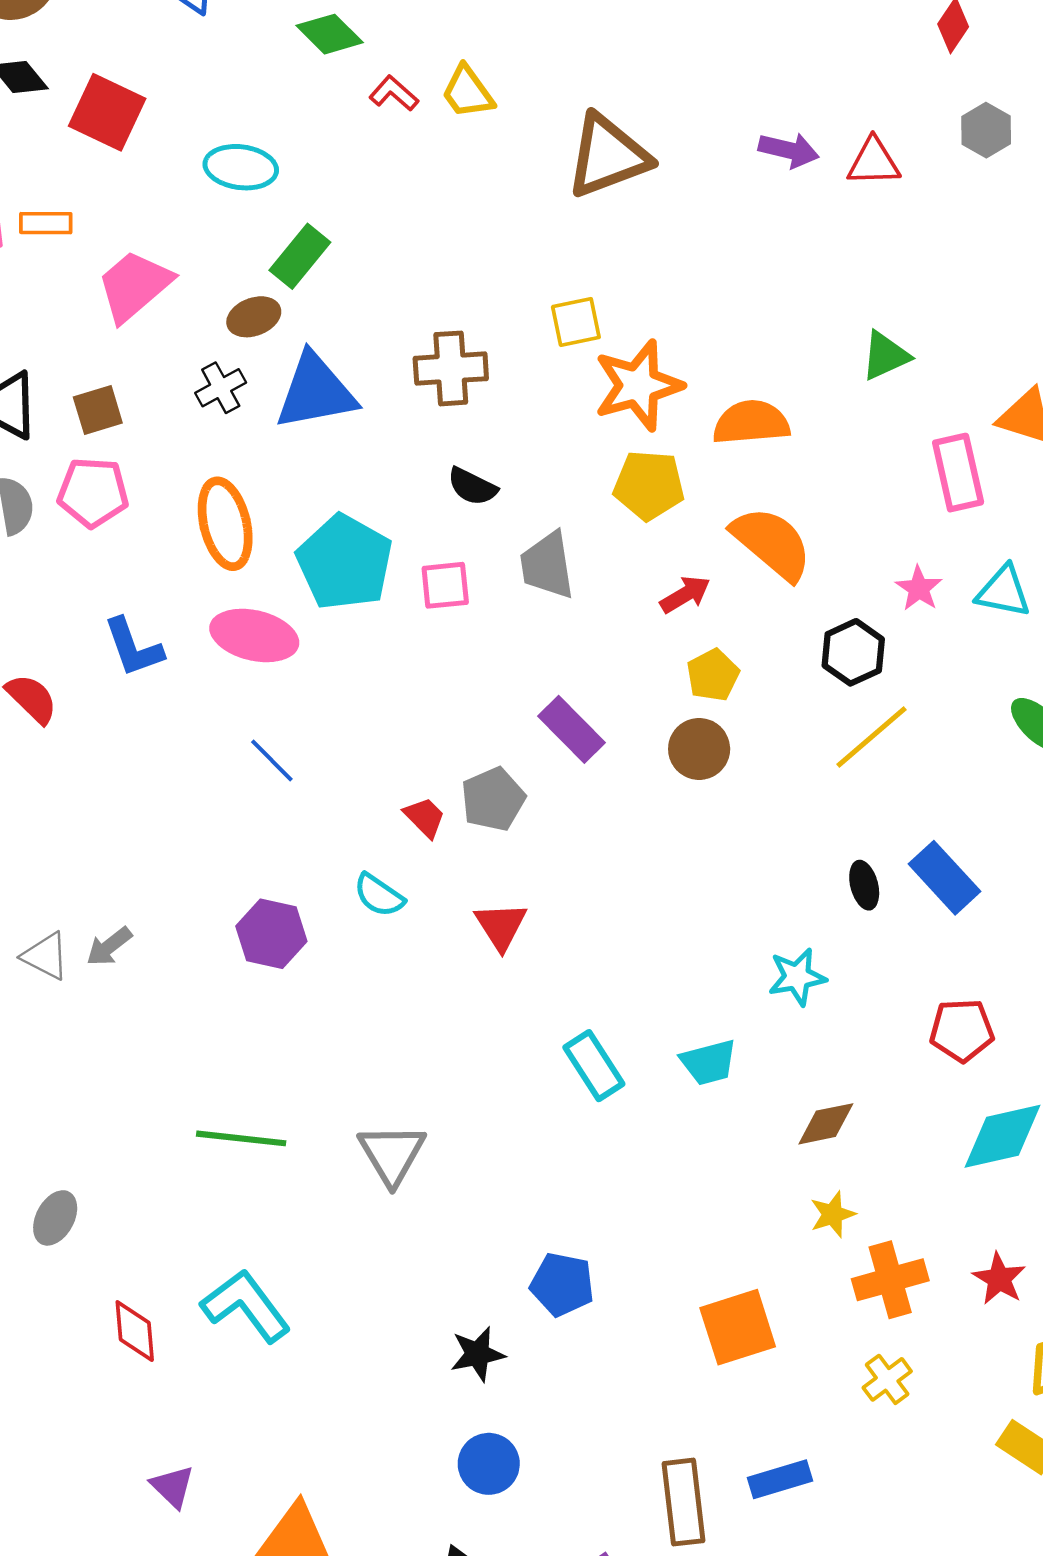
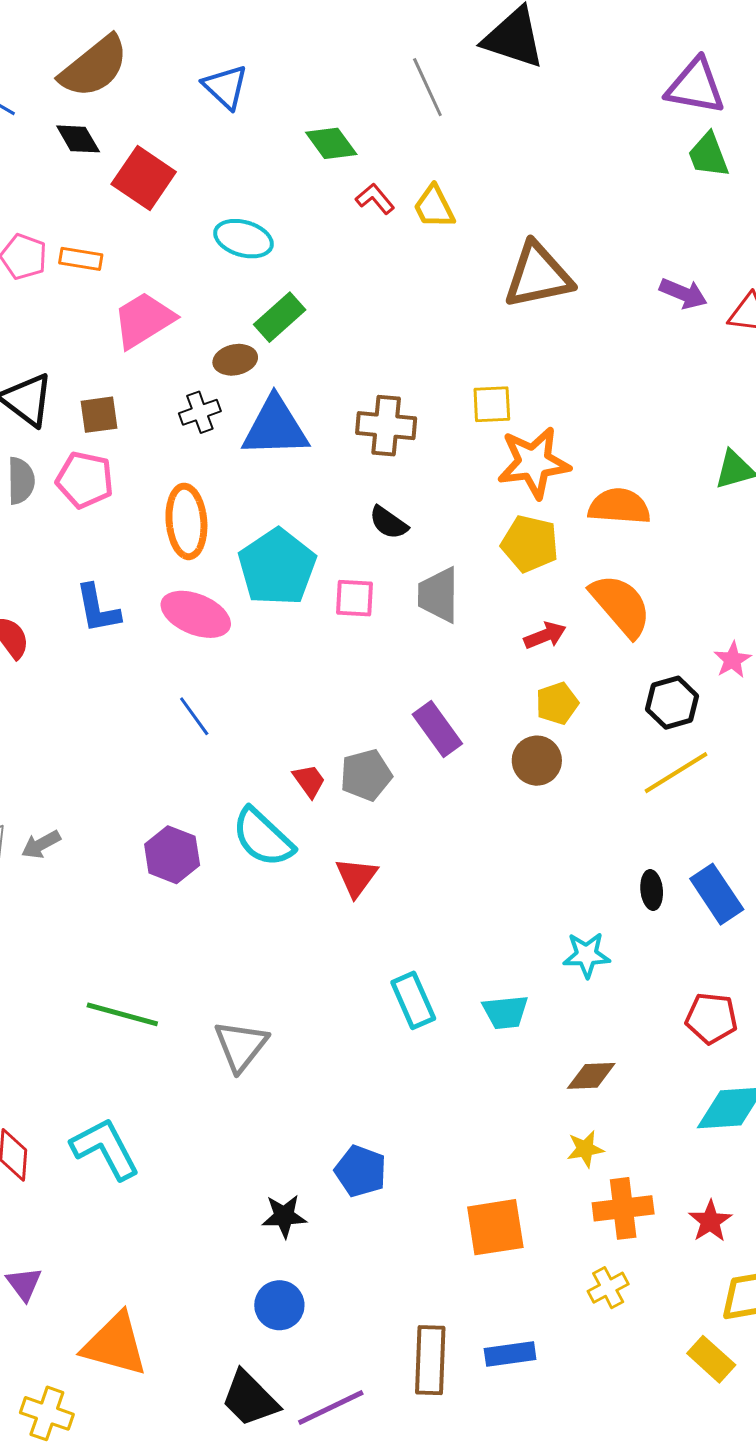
cyan semicircle: (379, 895) -> (263, 837), size x1.6

